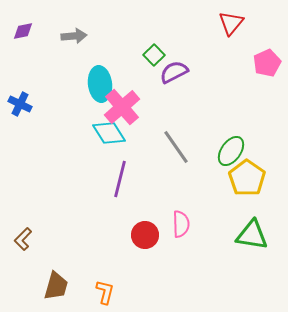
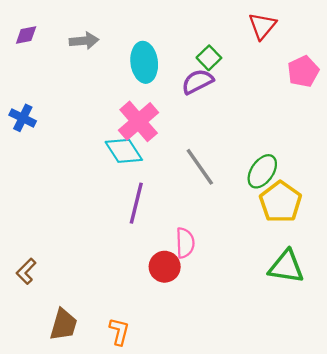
green square: (154, 55) -> (209, 58), moved
cyan ellipse: (100, 84) -> (144, 62), moved
pink semicircle: (181, 224) -> (185, 243), moved

